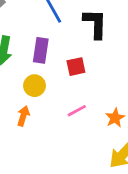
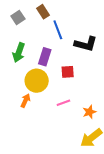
black L-shape: (95, 24) -> (86, 44), turned 95
yellow circle: (35, 86) -> (37, 81), size x1.5

